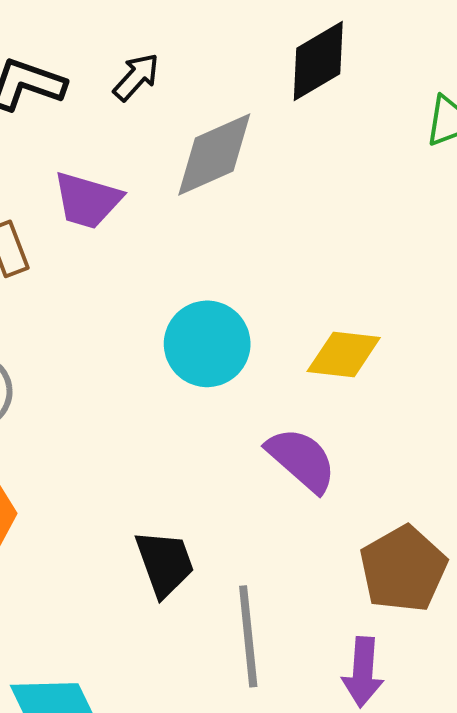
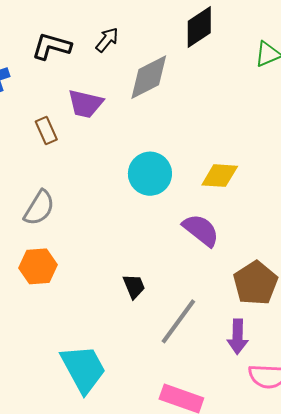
black trapezoid: (165, 563) -> (134, 286), size x0.7
gray line: (248, 636) -> (178, 321), turned 45

